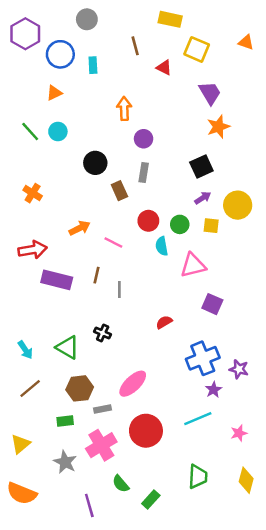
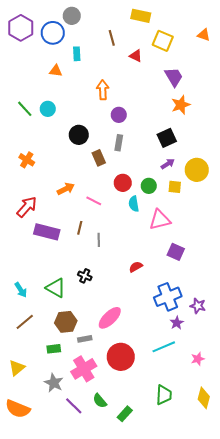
blue circle: (60, 54) -> (53, 33), moved
orange triangle: (54, 93) -> (56, 71), moved, turned 32
red arrow: (33, 250) -> (27, 207), turned -40
purple line: (89, 505) -> (74, 406), moved, turned -30

